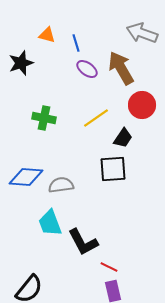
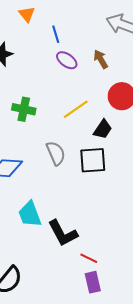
orange triangle: (47, 35) -> (27, 14), moved, turned 36
brown arrow: (121, 68) -> (101, 59), size x0.6
gray semicircle: (61, 185) -> (56, 153), moved, turned 75

